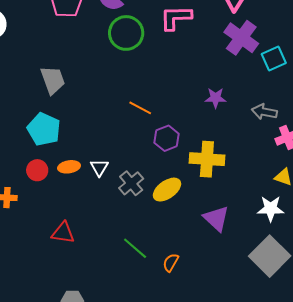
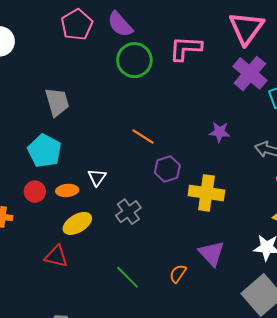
white triangle: (99, 168) -> (97, 177), moved
yellow ellipse: (167, 190) -> (77, 223), moved
orange semicircle: (171, 263) -> (178, 274), moved

